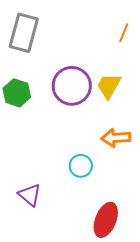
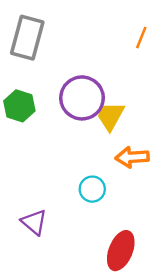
yellow trapezoid: (109, 86) -> (110, 116), moved

